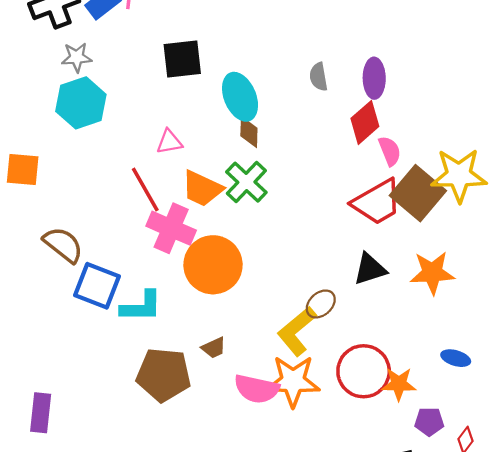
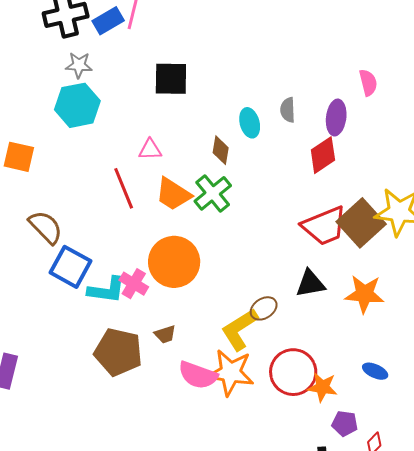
cyan ellipse: (240, 97) -> (250, 123), moved, size x0.7
pink semicircle: (390, 151) -> (368, 83), moved
pink cross: (171, 228) -> (134, 284), moved, size x0.7

